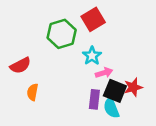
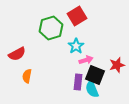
red star: (133, 87) -> (117, 65), moved

